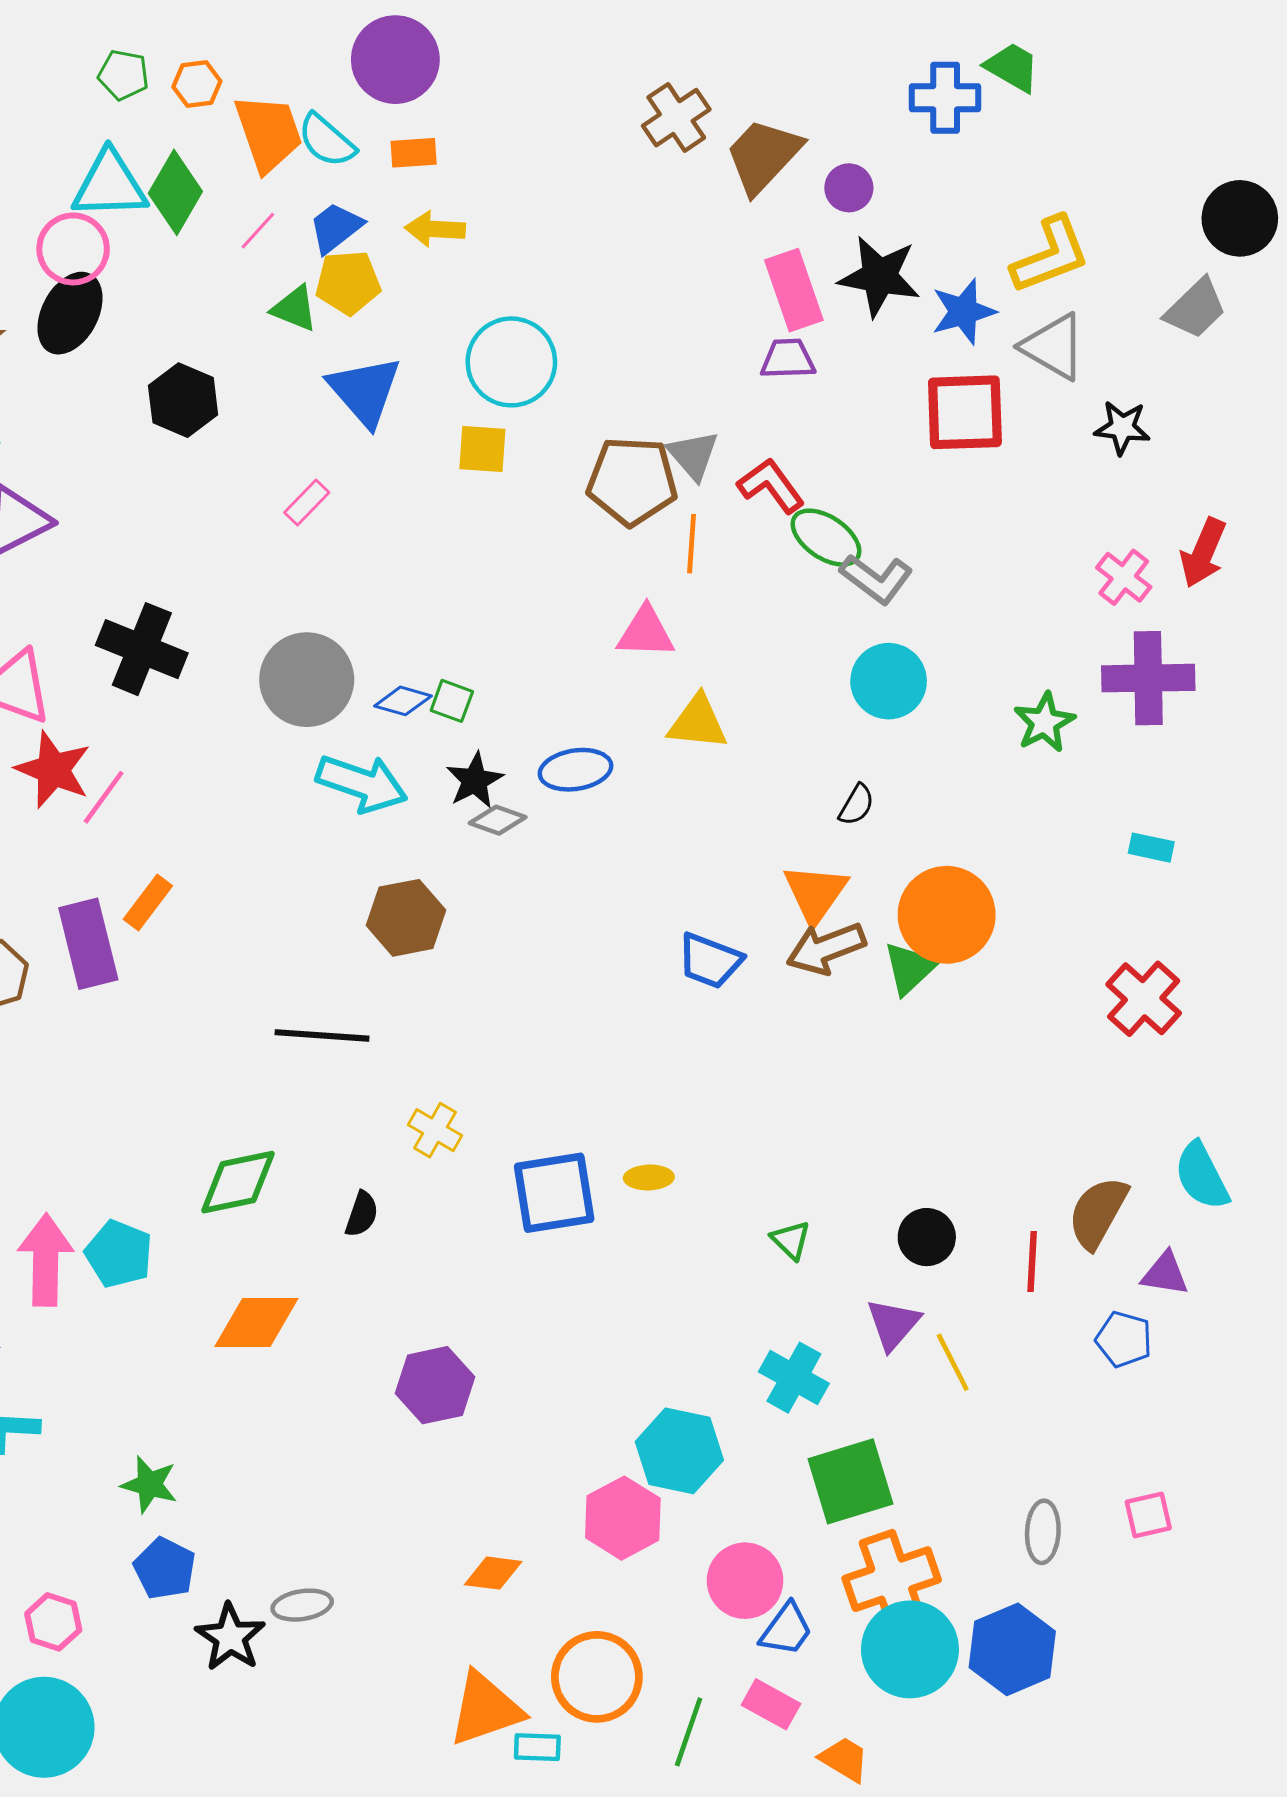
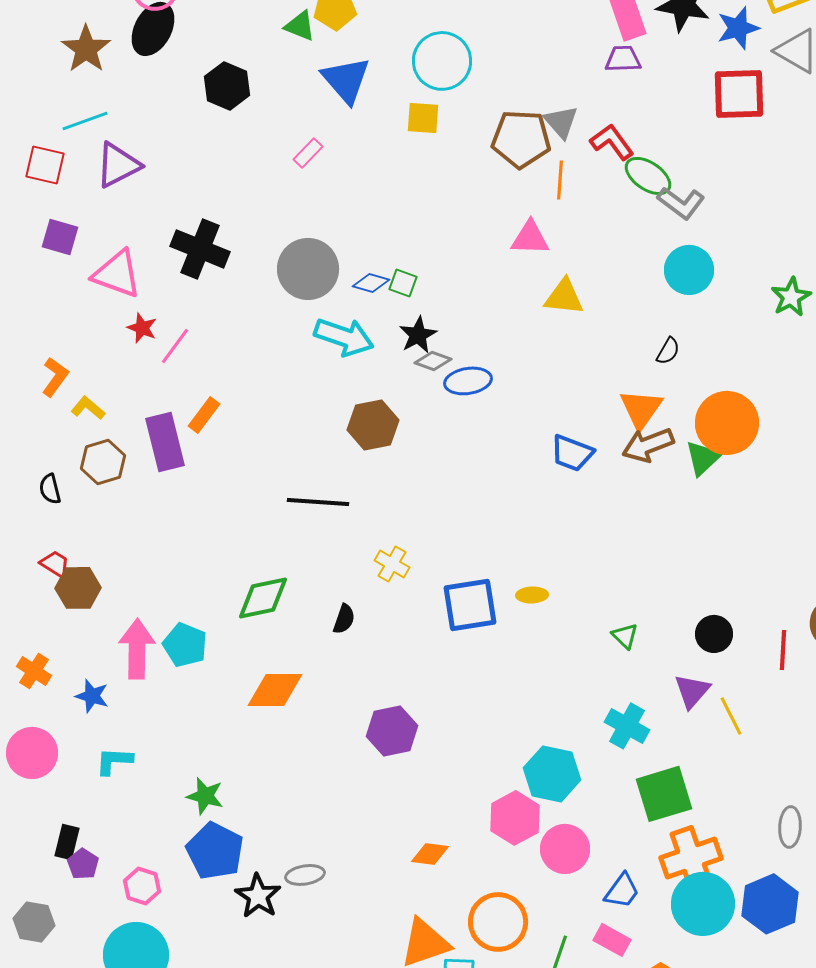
red star: (53, 770) -> (142, 328), size x0.6
blue ellipse: (576, 770) -> (468, 381), moved
blue pentagon: (165, 1568) -> (215, 851), size x1.4
pink circle: (745, 1581) -> (565, 849), moved

